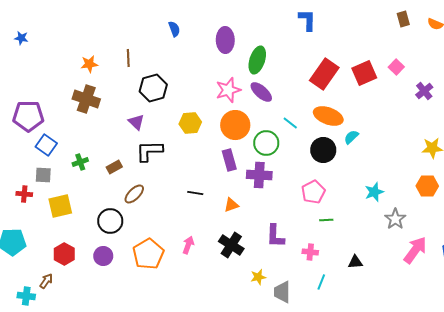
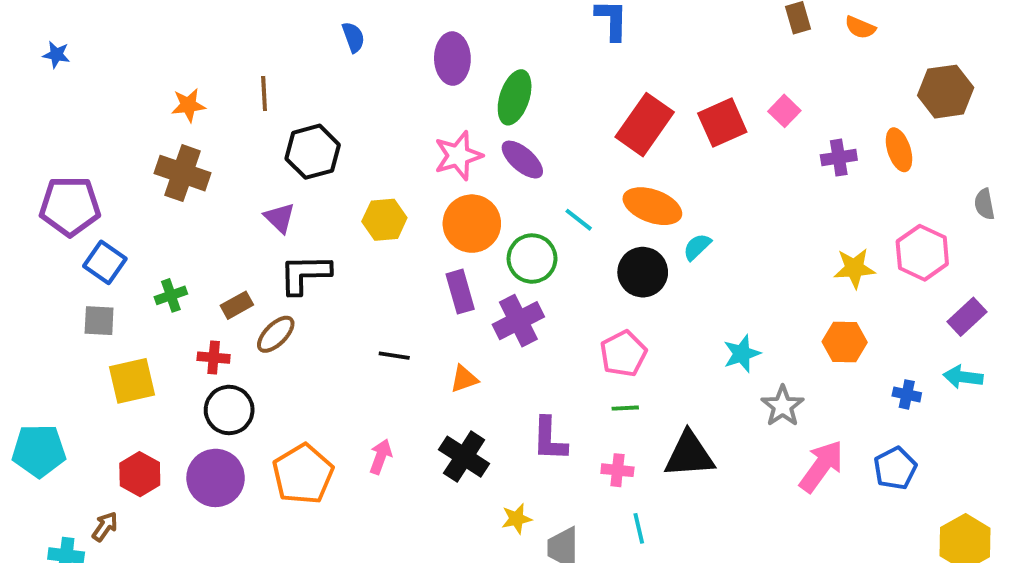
purple cross: (424, 91) -> (839, 158), turned 30
purple cross: (259, 175) -> (518, 321), turned -30
red cross: (24, 194) -> (214, 358), moved
brown ellipse: (134, 194) -> (276, 334), moved
green line: (326, 220) -> (625, 408), moved
purple circle: (103, 256) -> (216, 478), size x1.5
black triangle: (355, 262) -> (689, 455), moved, size x1.8
cyan line: (321, 282) -> (639, 528), turned -35

